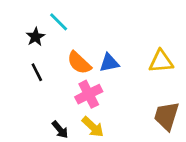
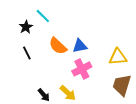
yellow triangle: (161, 61) -> (118, 57), moved
pink cross: (89, 94) -> (82, 69), moved

